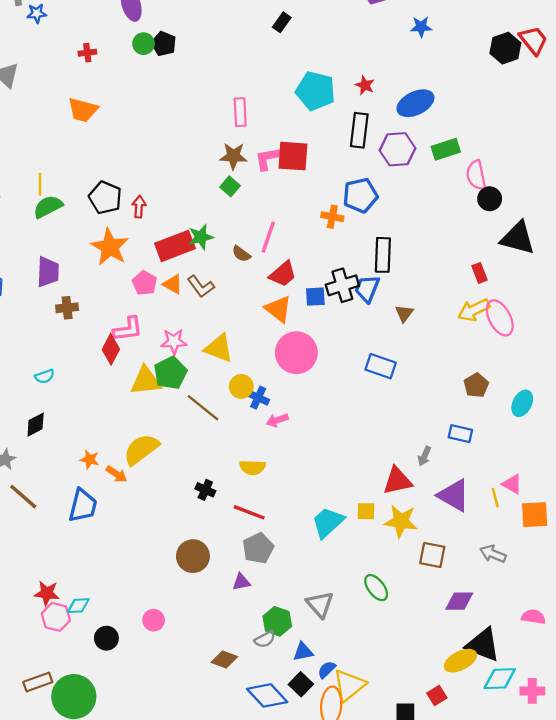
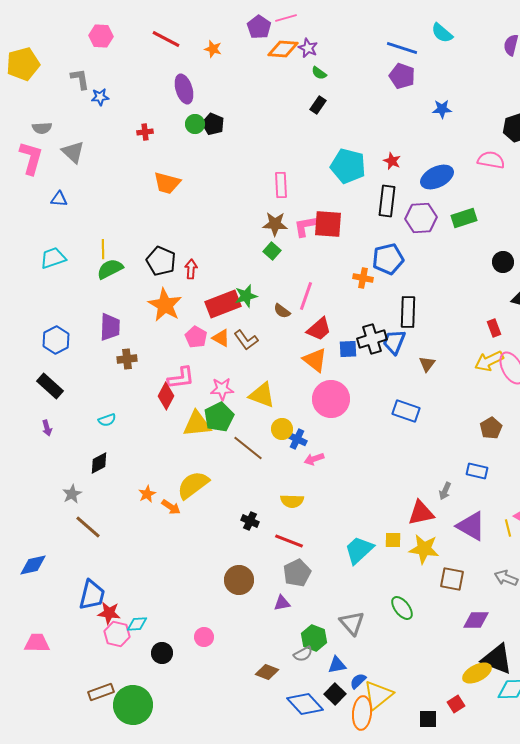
orange trapezoid: (83, 110) -> (167, 183), moved
pink semicircle: (476, 175) -> (491, 160), moved, turned 112
orange star: (90, 459) -> (147, 494), turned 30
blue trapezoid: (83, 506) -> (92, 595), moved

